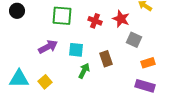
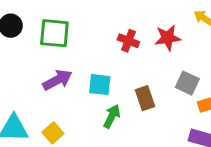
green square: (62, 16) -> (54, 33), moved
red star: (121, 19) -> (168, 38), turned -30
gray square: (134, 40) -> (187, 83), moved

